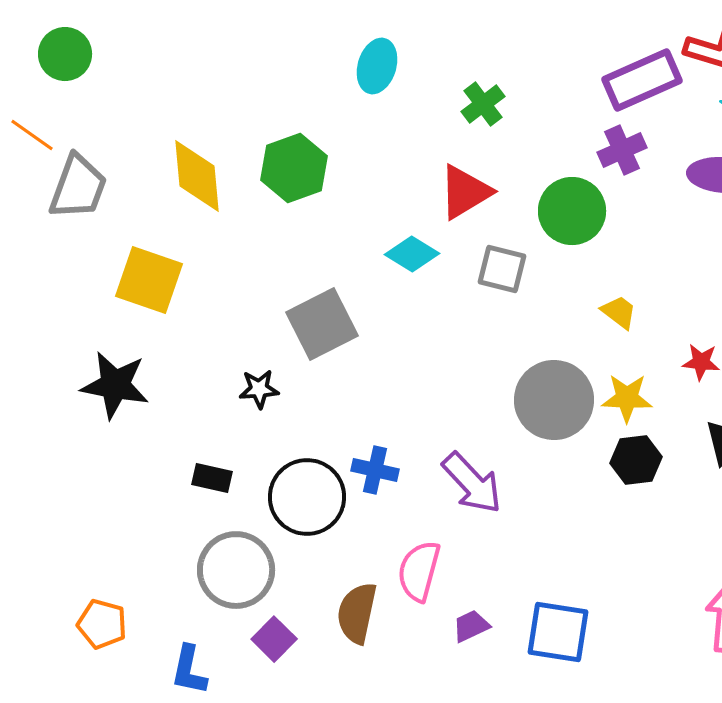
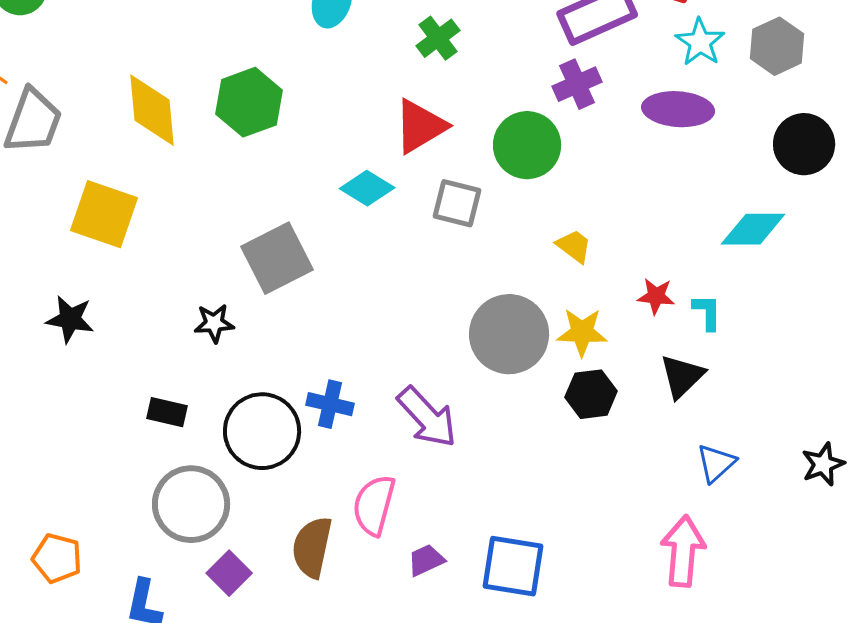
black star: (115, 385) -> (70, 319), size x0.7

